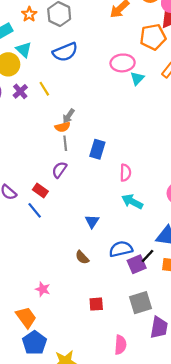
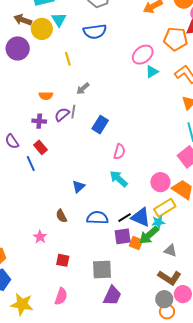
pink ellipse: (123, 63) -> (143, 55), turned -50
purple cross: (20, 91) -> (39, 121), moved, turned 32
orange semicircle: (63, 127) -> (46, 96), moved
purple semicircle: (59, 170) -> (62, 114), moved
black line: (148, 256) -> (125, 218), moved
purple square: (137, 264) -> (123, 236), moved
pink star: (43, 289) -> (40, 237), moved
pink semicircle: (120, 345) -> (61, 296), moved

